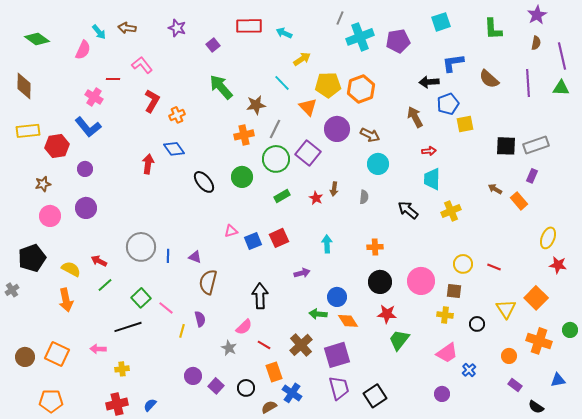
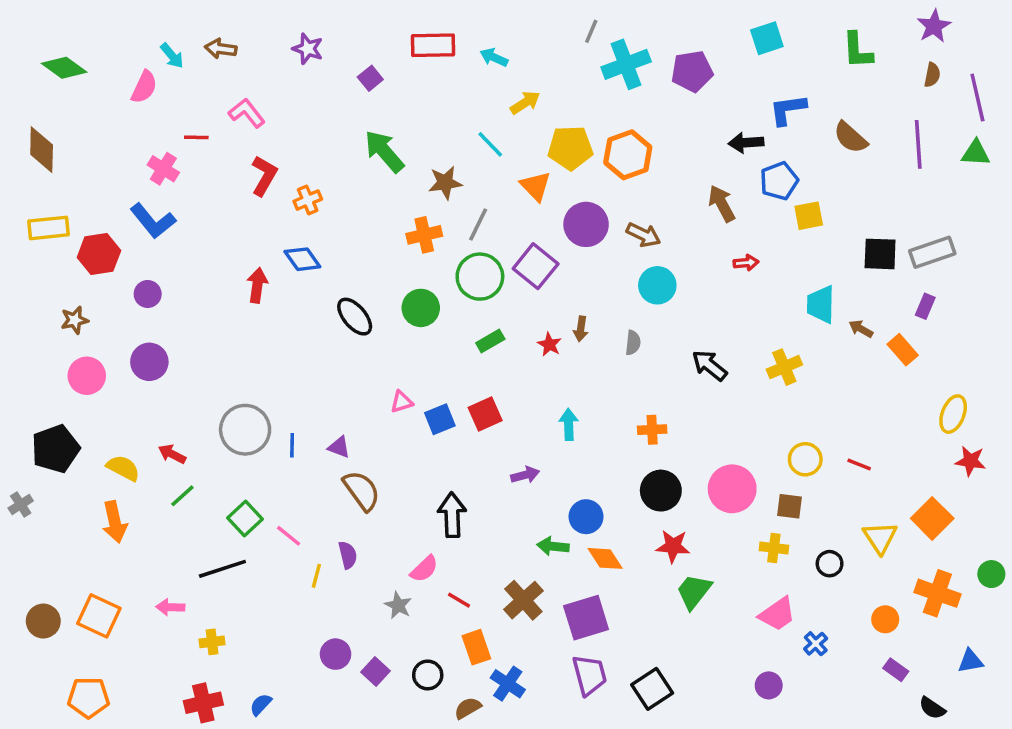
cyan trapezoid: (432, 179) -> (821, 304), moved
brown semicircle: (208, 282) -> (362, 491), turned 130

